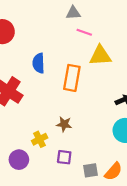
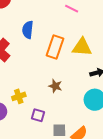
yellow triangle: (100, 56) -> (82, 47), moved
brown star: (64, 124) -> (55, 86), moved

